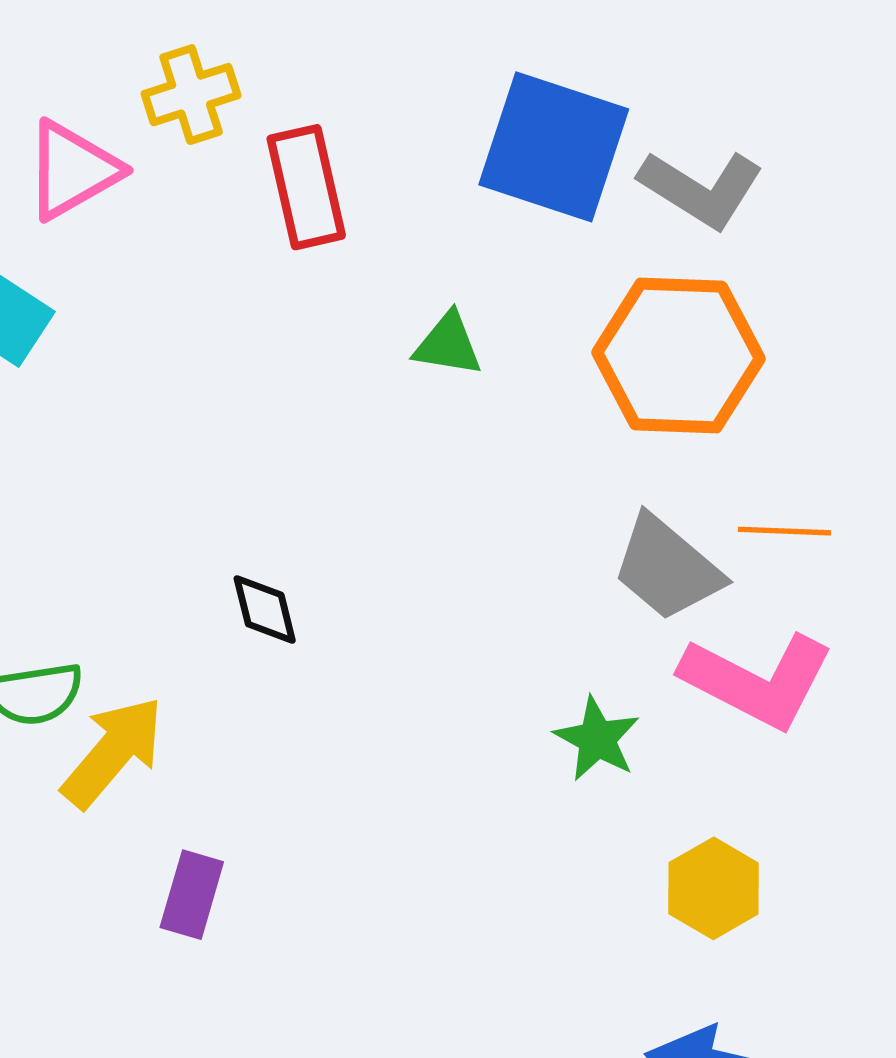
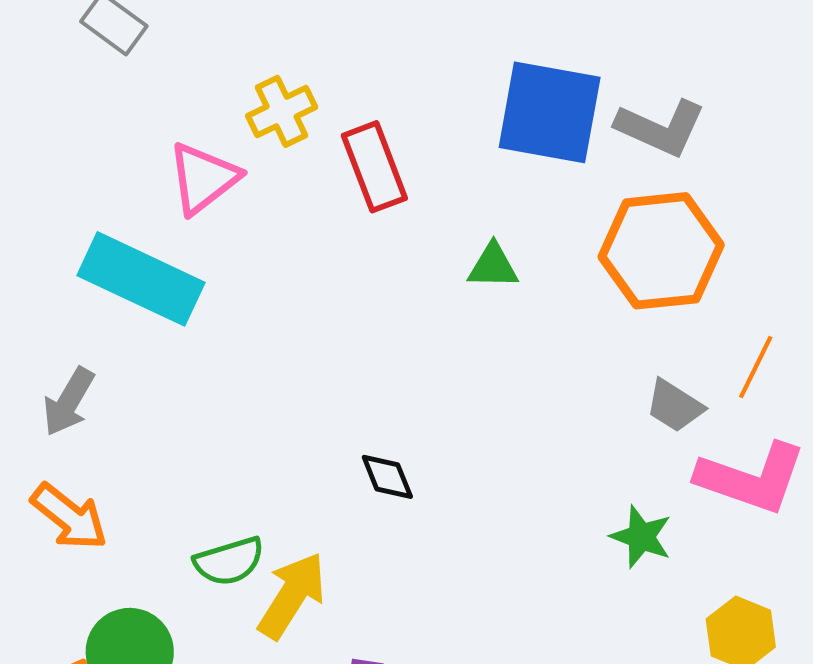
orange line: (784, 531) -> (756, 367), turned -58
gray trapezoid: (667, 568) -> (675, 406), size x0.7

